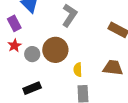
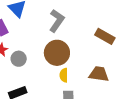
brown circle: (55, 50) -> (57, 53), moved

